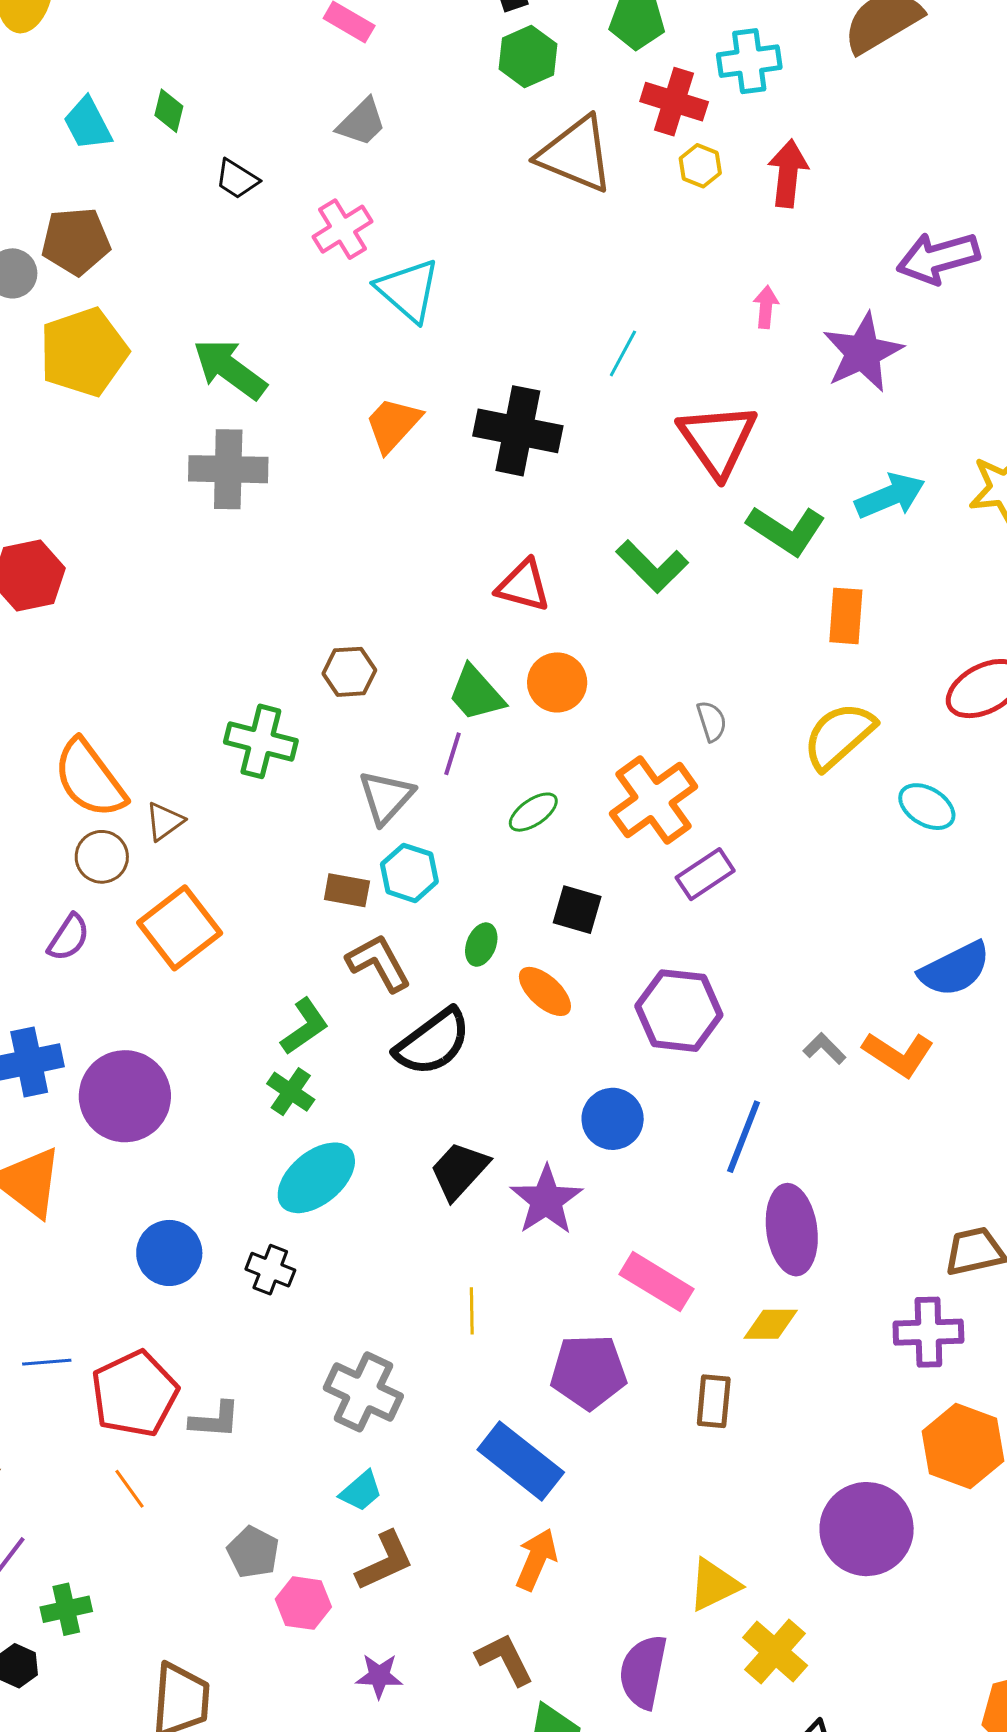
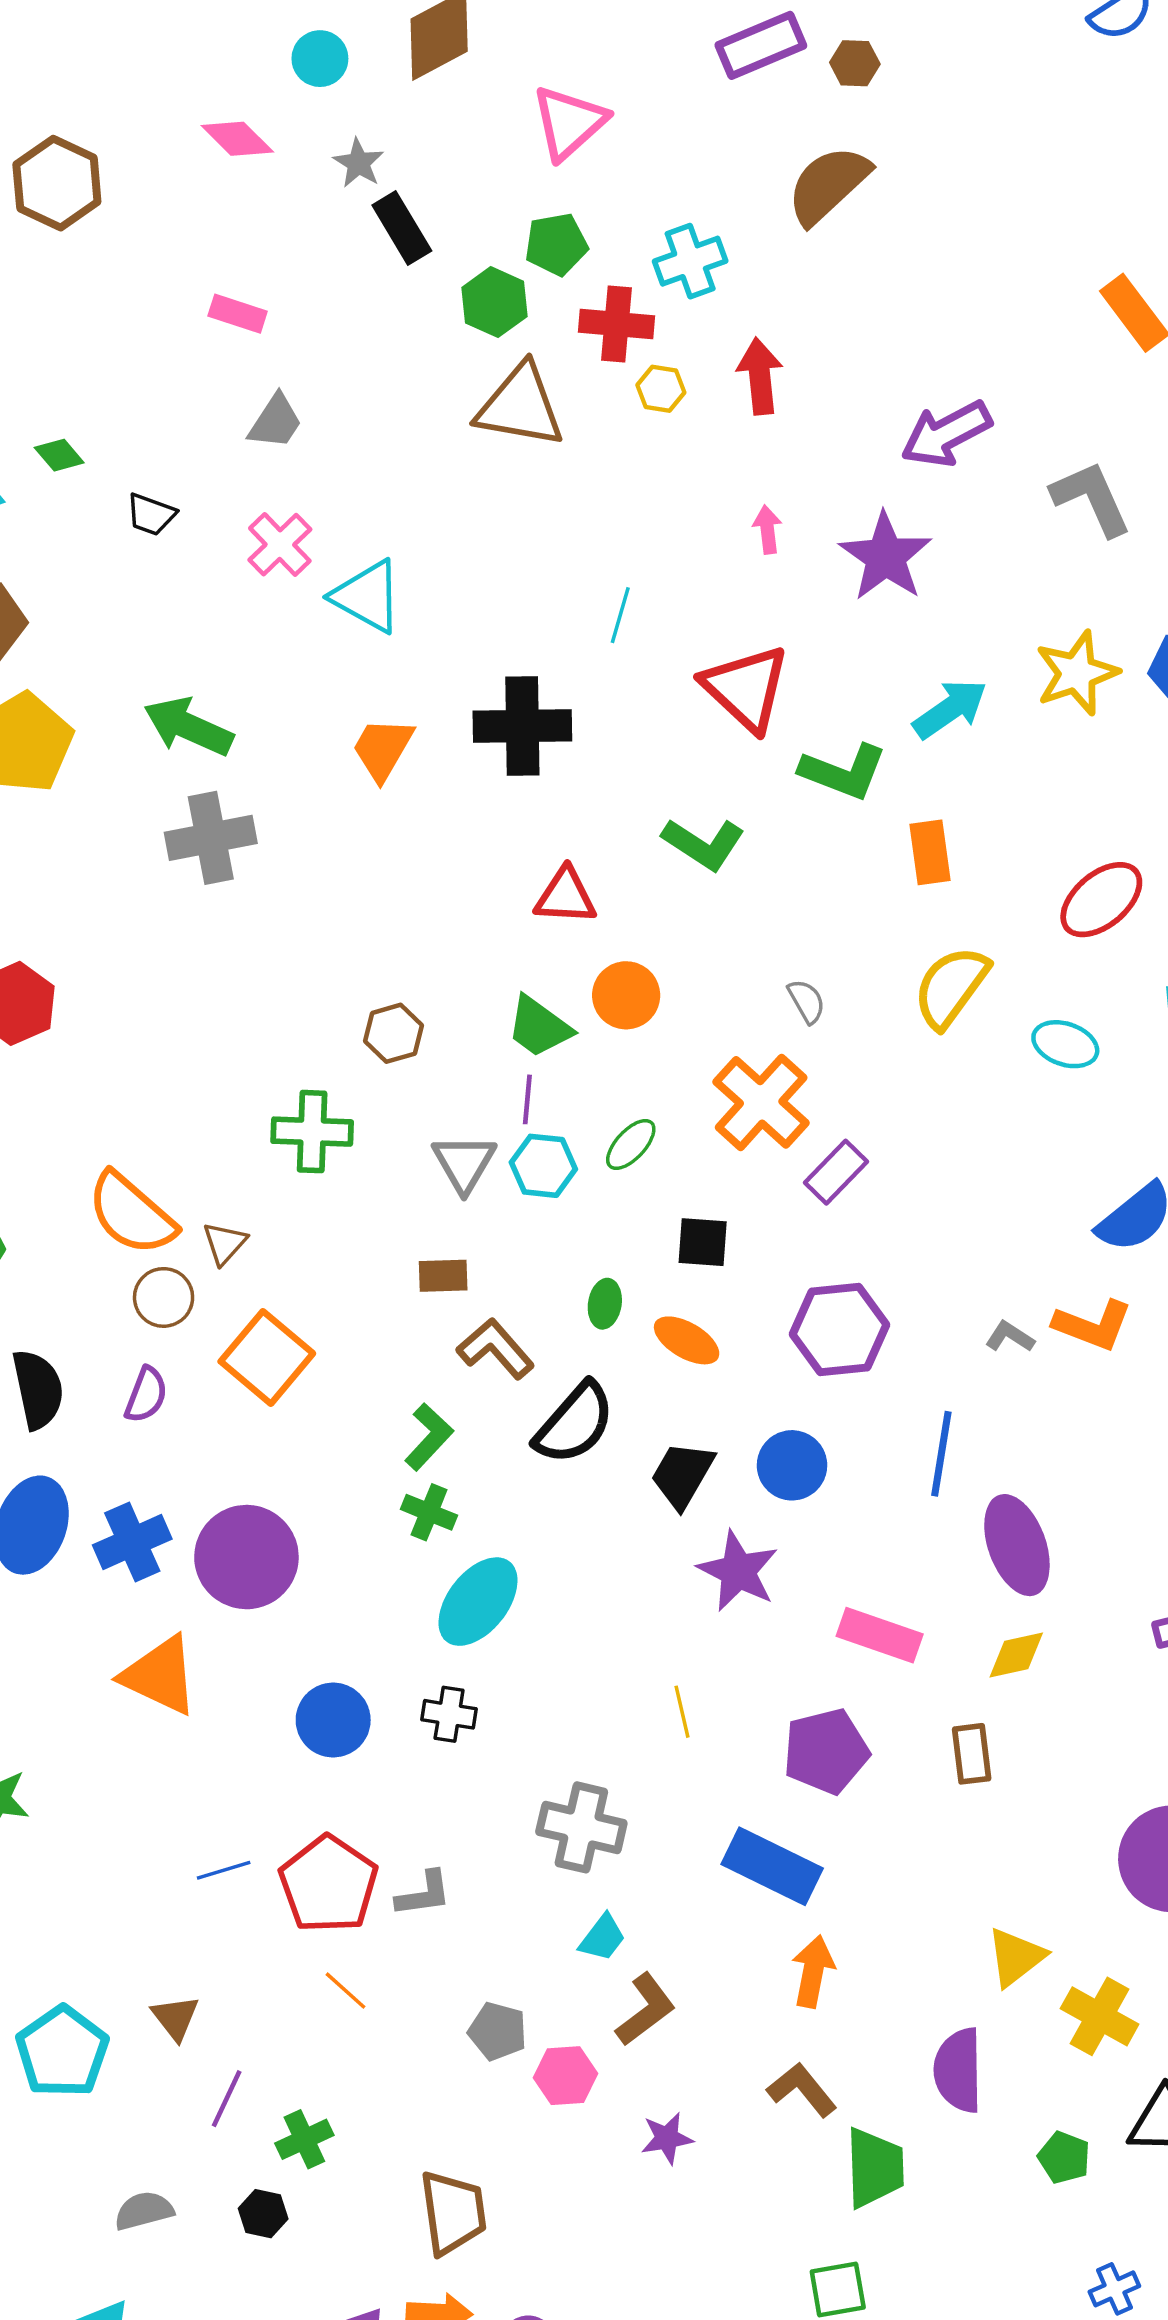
green hexagon: (528, 57) -> (494, 302), moved
green diamond: (169, 111) -> (59, 455), turned -42
cyan hexagon: (409, 873) -> (543, 1166), moved
black trapezoid: (459, 1171) -> (682, 1475), moved

